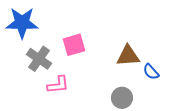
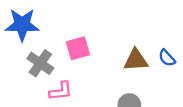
blue semicircle: (151, 72) -> (167, 58), moved

